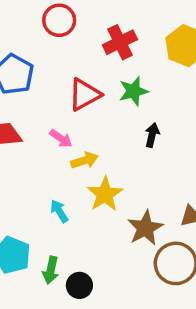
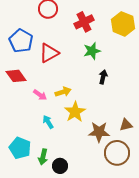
red triangle: (85, 95) -> (49, 53), moved
pink arrow: (61, 138) -> (40, 95), moved
brown star: (145, 228) -> (99, 132), turned 30

